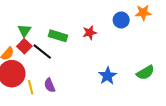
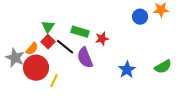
red star: (90, 33) -> (102, 39), moved
purple semicircle: (50, 85) -> (85, 58), moved, size x1.5
yellow line: (31, 87) -> (54, 81), turned 40

